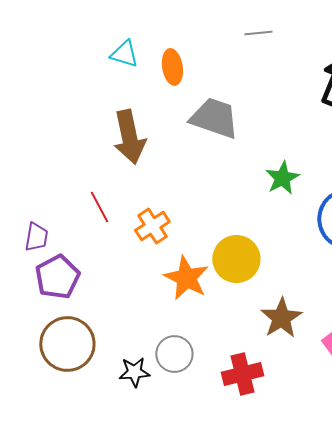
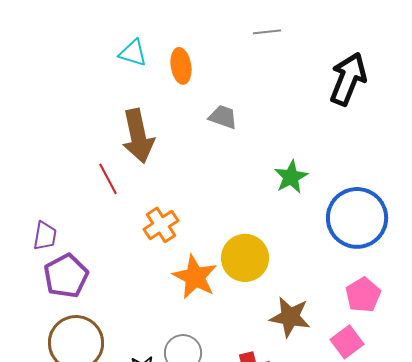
gray trapezoid: (214, 118) -> (223, 117), size x0.6
red line: (99, 207) -> (108, 179), moved
brown star: (281, 318) -> (290, 317), turned -30

